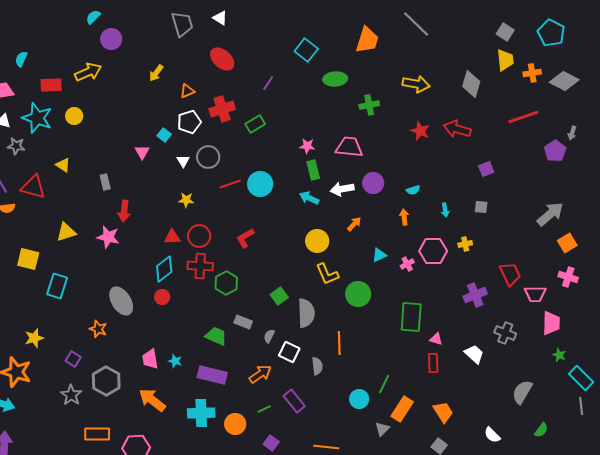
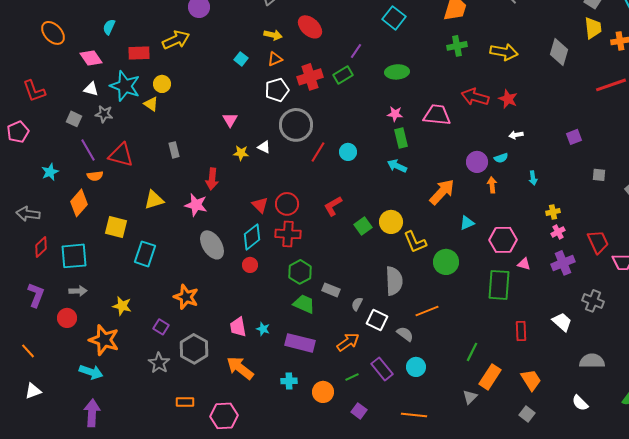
yellow arrow: (156, 73) -> (273, 35), moved, turned -114
green ellipse: (335, 79) -> (397, 72), moved
green cross: (369, 105) -> (457, 46), moved
green rectangle: (255, 124) -> (343, 75), moved
red arrow: (457, 129) -> (475, 97), moved
cyan square: (164, 135) -> (241, 59), moved
gray circle: (208, 157) -> (296, 125), size x1.4
white triangle: (183, 161) -> (264, 147), moved, turned -32
yellow triangle: (63, 165) -> (151, 104), moved
gray rectangle: (105, 182) -> (174, 150), moved
purple circle: (373, 183) -> (477, 162), moved
red line: (230, 184) -> (318, 152), turned -40
cyan circle: (260, 184) -> (348, 152), size x0.7
white arrow: (342, 189) -> (516, 135), moved, size x0.6
yellow star: (186, 200) -> (241, 153), moved
gray square: (481, 207) -> (599, 175), moved
orange arrow: (354, 224) -> (442, 192), size x1.8
red triangle: (172, 237) -> (260, 205), turned 48
yellow circle: (317, 241) -> (391, 222), moved
pink hexagon: (433, 251) -> (503, 240), moved
pink cross: (407, 264) -> (558, 232), moved
green hexagon: (226, 283) -> (300, 272), moved
green square: (279, 296) -> (363, 226), moved
gray ellipse: (121, 301) -> (212, 245), moved
orange star: (98, 329) -> (186, 297), size x1.4
yellow star: (34, 338) -> (122, 306), turned 30
pink triangle: (436, 339) -> (524, 264), moved
orange line: (339, 343) -> (427, 311), turned 70
gray semicircle: (317, 366) -> (405, 334), turned -48
gray semicircle: (522, 392) -> (592, 361), moved, turned 60
cyan circle: (359, 399) -> (416, 367), moved
cyan cross: (201, 413) -> (289, 381), size x0.6
orange rectangle: (97, 434) -> (185, 402), size x0.7

